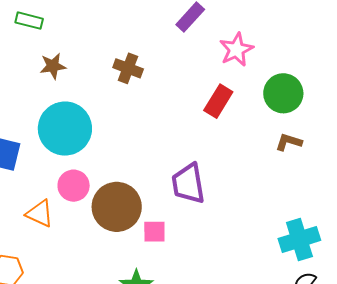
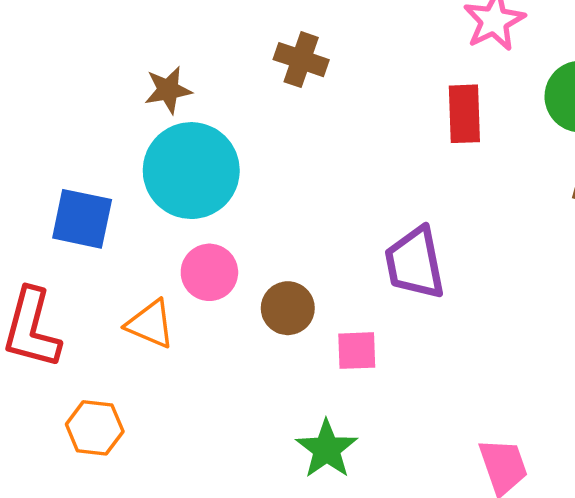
brown star: (53, 66) -> (168, 90), moved
red rectangle: (218, 101) -> (464, 114), turned -32
brown circle: (117, 207) -> (288, 308), size x0.6

